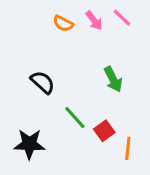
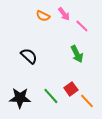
pink line: (122, 18) -> (82, 26), moved
green line: (75, 118) -> (51, 96), moved
orange line: (128, 148) -> (87, 101), turned -49

